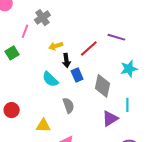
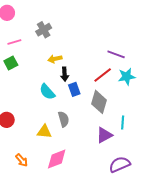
pink line: (25, 31) -> (14, 42), moved, turned 48
red line: (89, 48) -> (103, 75), moved
cyan star: (129, 69) -> (127, 77), moved
yellow triangle: (43, 126) -> (44, 132), moved

